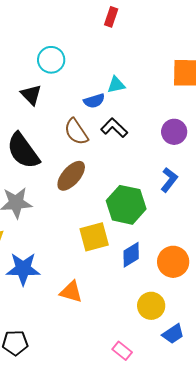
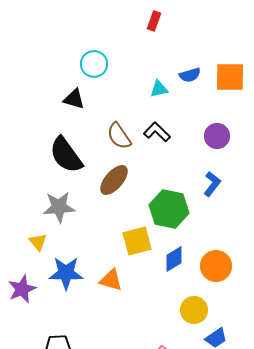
black triangle: (31, 95) -> (74, 99), turned -30
blue semicircle: (94, 101) -> (190, 75), moved
orange triangle: (71, 292) -> (111, 280), moved

